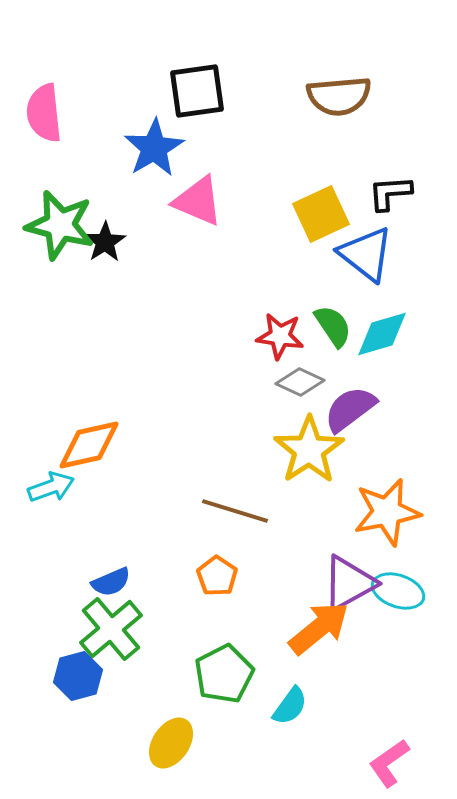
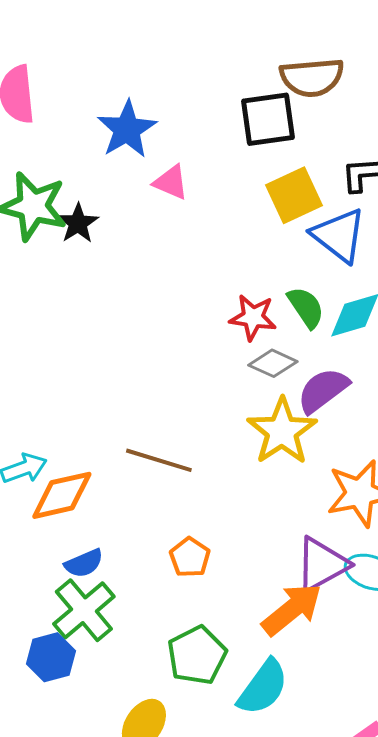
black square: (197, 91) -> (268, 119), moved
pink triangle: (198, 201) -> (171, 182), size x0.7
orange diamond: (89, 445) -> (62, 495), moved
brown line: (235, 511) -> (159, 460), moved
cyan semicircle: (290, 706) -> (263, 687), size x1.5

